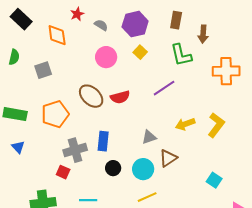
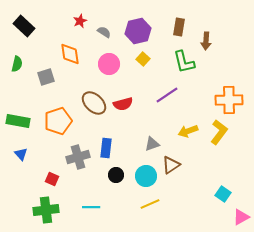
orange diamond: (57, 35) -> (70, 54), moved
orange cross: (226, 71) -> (229, 100), moved
red square: (63, 172) -> (52, 179), moved
cyan square: (214, 180) -> (223, 194), moved

